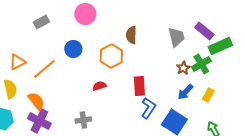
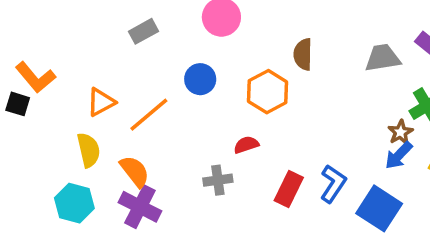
gray trapezoid: (176, 37) -> (383, 58), turned -85
brown star: (183, 68) -> (400, 132), moved
red rectangle: (139, 86) -> (289, 189), moved, turned 30
gray cross: (83, 120) -> (218, 180), moved

